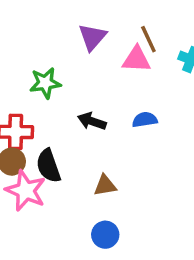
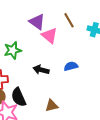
purple triangle: (92, 37) -> (37, 22), turned -30
pink triangle: (137, 59) -> (49, 36), moved, turned 42

